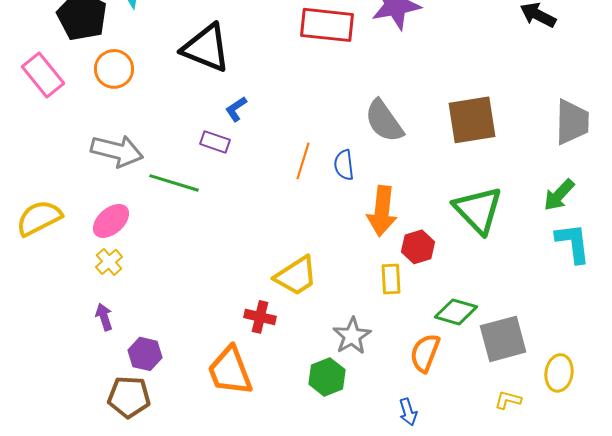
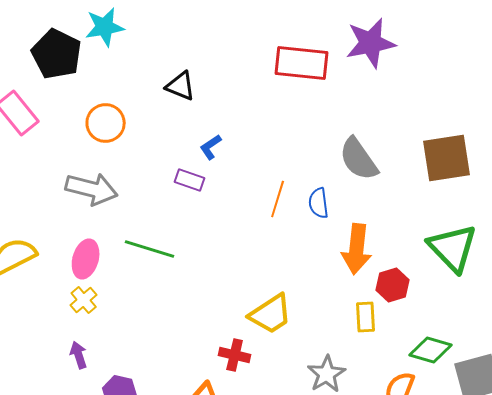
black triangle: (206, 48) -> (181, 86), size x0.6
orange circle: (114, 69) -> (106, 123), moved
green line: (174, 183) -> (150, 249), moved
pink ellipse: (111, 221) -> (86, 259), turned -33

